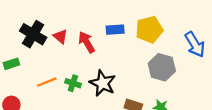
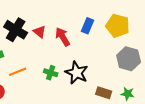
blue rectangle: (115, 30) -> (88, 26), turned -63
yellow pentagon: (149, 30) -> (118, 26), turned 30
orange line: (47, 82) -> (18, 72), moved

